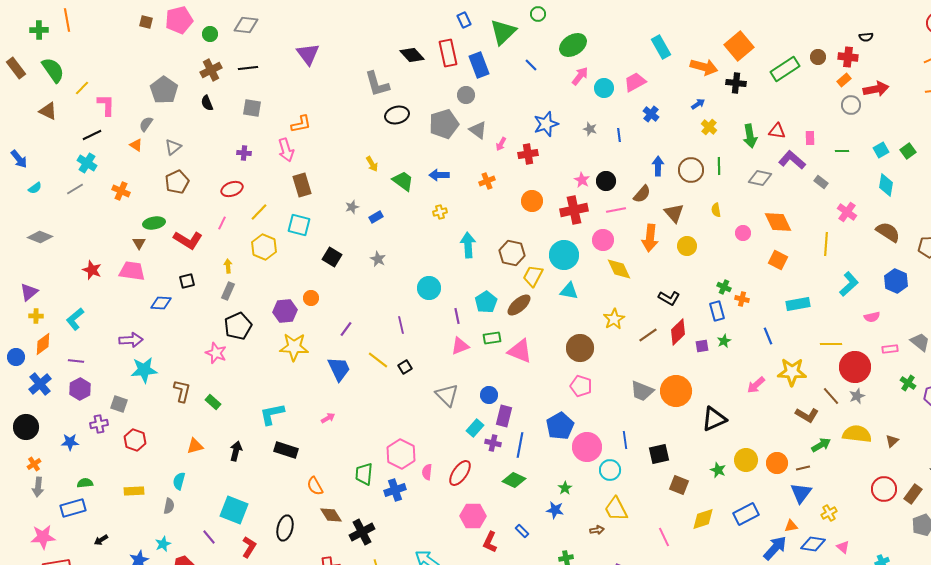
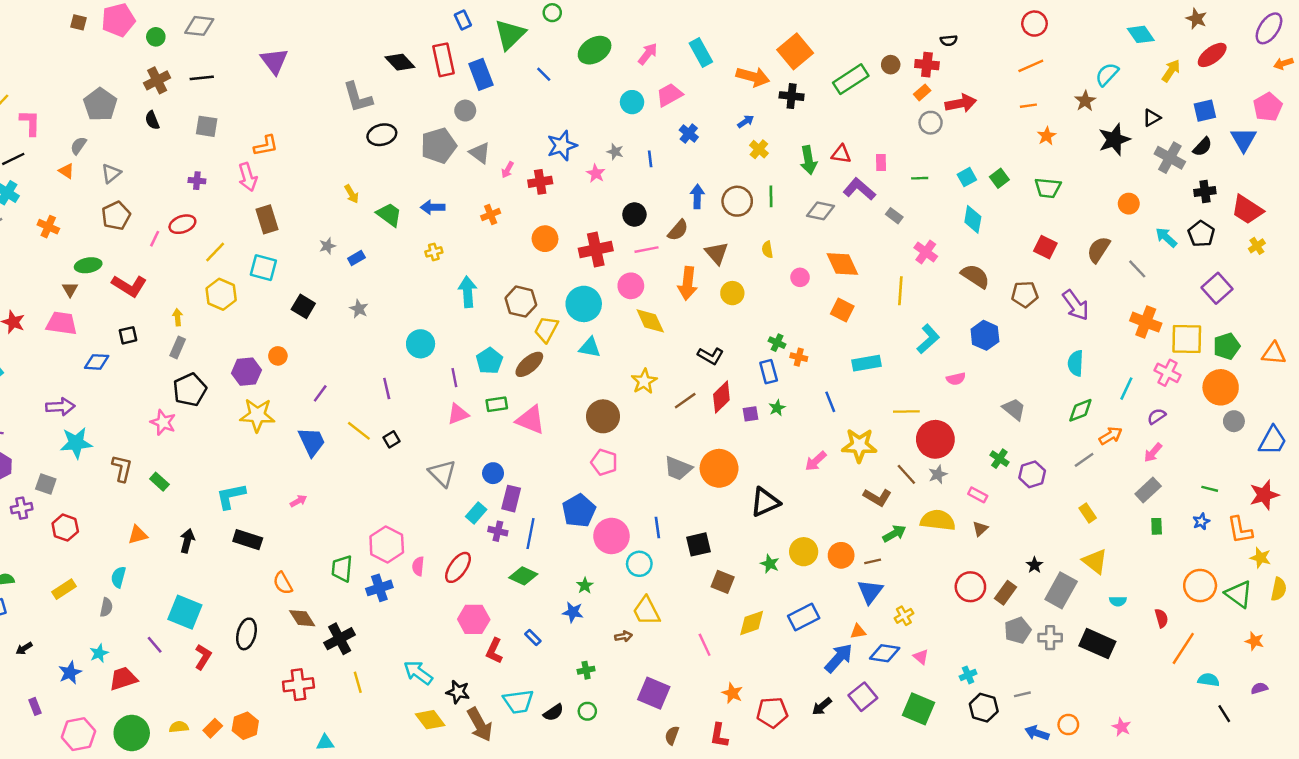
pink arrow: (580, 76) -> (648, 54), moved
pink star: (582, 180) -> (596, 173), moved
pink line: (222, 223) -> (155, 239), moved
pink rectangle: (890, 349) -> (978, 495), moved, turned 35
yellow rectangle: (134, 491) -> (64, 589), turned -30

